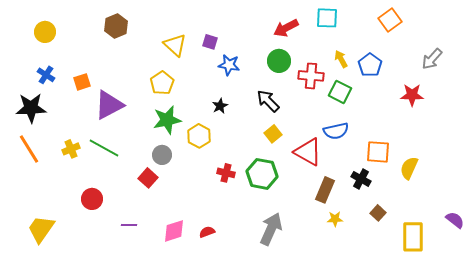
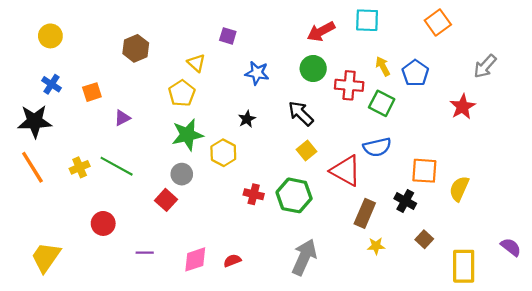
brown hexagon: (116, 26) -> (136, 48), moved
purple square: (210, 42) -> (228, 36), moved
yellow triangle: (175, 45) -> (196, 63), moved, size x0.7
red star: (412, 95) -> (463, 107), turned -30
purple triangle: (109, 105) -> (122, 118), size x0.5

